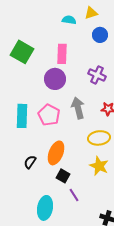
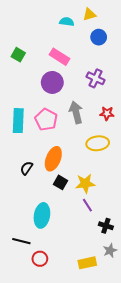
green square: (22, 52) -> (18, 55), size x0.6
pink rectangle: (62, 54) -> (59, 57), turned -60
yellow star: (99, 166) -> (85, 183), moved, turned -30
purple line: (74, 195) -> (87, 205), moved

